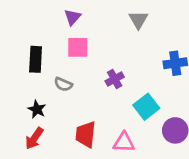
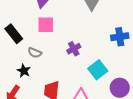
black rectangle: (36, 59) -> (14, 34), turned -42
black star: (37, 109) -> (24, 71), moved

